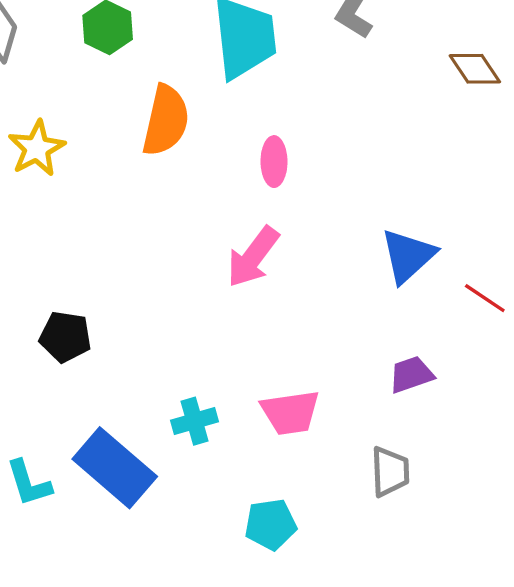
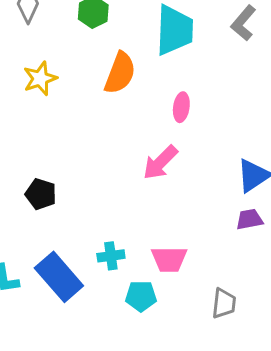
purple trapezoid: (411, 375) -> (249, 219), moved
cyan pentagon: (271, 524) -> (141, 296), moved

